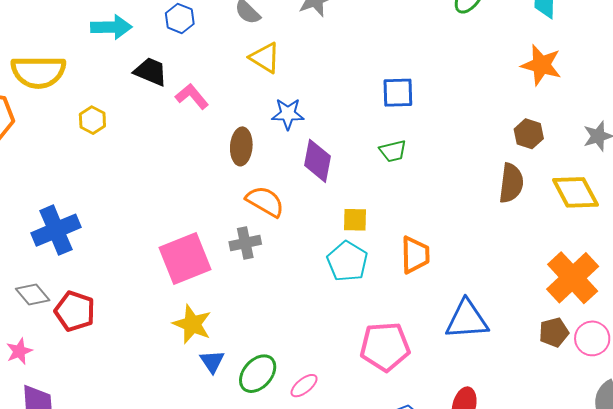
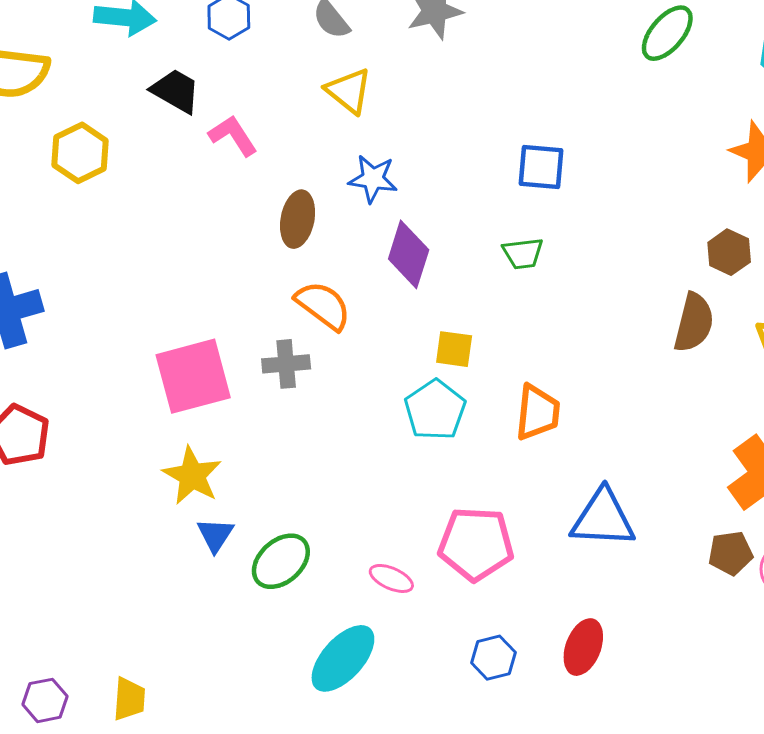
yellow hexagon: (92, 120) -> (80, 153), size x1.4
pink ellipse: (304, 386) -> (391, 578), moved, turned 56

